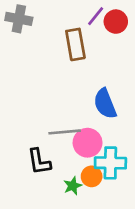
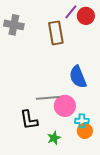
gray cross: (19, 19) -> (14, 25), moved
cyan cross: (110, 163) -> (82, 121), size x0.6
orange circle: (92, 176) -> (85, 131), moved

